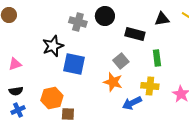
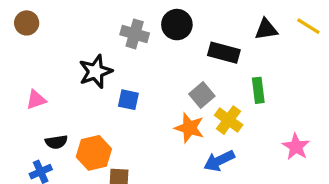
blue square: (74, 64) -> (128, 100), size x0.6
yellow cross: (150, 86) -> (229, 120), moved, turned 30
black semicircle: (16, 91) -> (56, 142), moved

